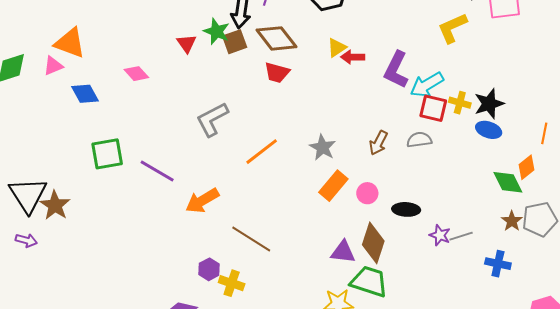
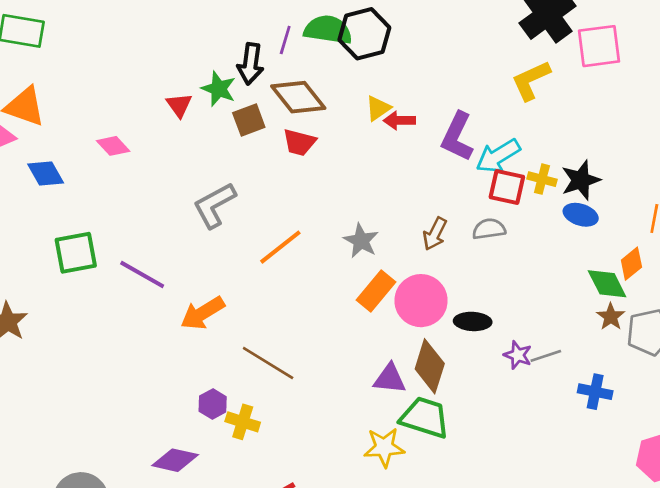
brown square: (235, 42) -> (249, 120), moved
pink circle: (367, 193) -> (421, 301), size x1.8
brown star: (512, 221) -> (611, 317), moved

